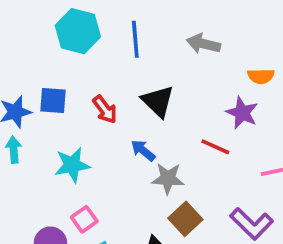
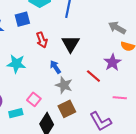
gray arrow: (203, 44) -> (117, 28), moved
blue square: (53, 101) -> (22, 19), moved, turned -35
pink square: (84, 219) -> (34, 99), moved, turned -32

